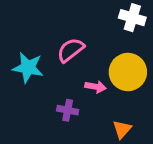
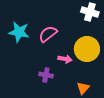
cyan star: (28, 68) -> (19, 32), moved

